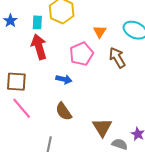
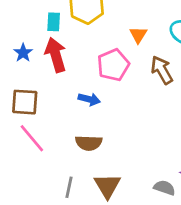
blue star: (10, 21) -> (23, 53), moved
brown semicircle: (64, 111) -> (89, 143), turned -54
brown triangle: (102, 127) -> (107, 186), moved

